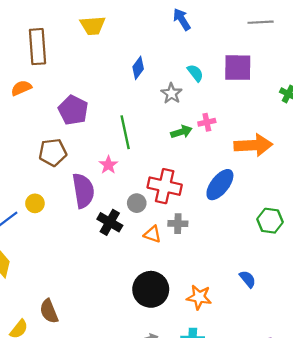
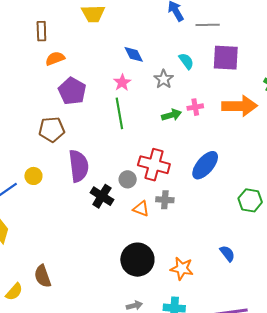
gray line: (261, 22) -> (208, 25), moved
brown rectangle: (38, 47) -> (41, 31), size x0.6
blue diamond: (138, 68) -> (134, 54), turned -65
orange semicircle: (21, 88) -> (55, 58), moved
orange arrow: (253, 145) -> (240, 106), moved
pink star: (108, 165) -> (122, 82), moved

